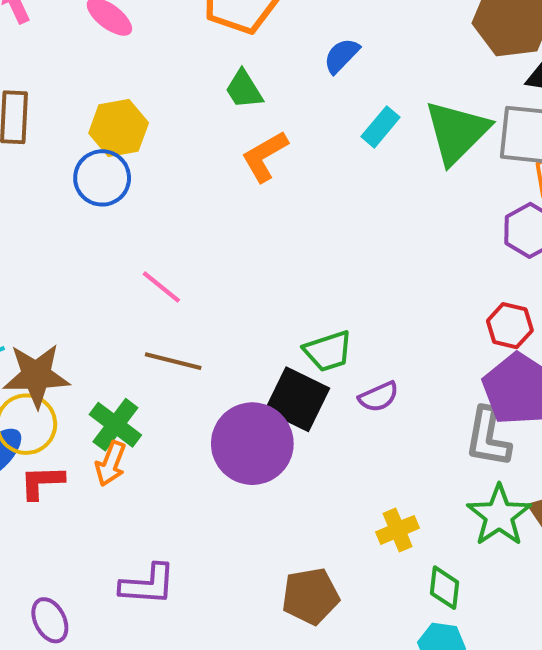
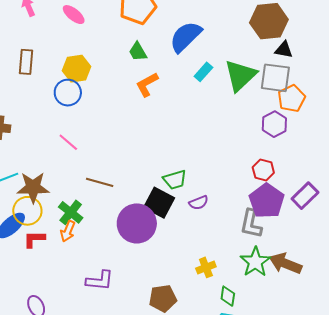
blue semicircle: (341, 56) -> (186, 37), size x1.8
pink line: (161, 287) -> (68, 142), moved
purple L-shape: (148, 585) -> (100, 281), moved

